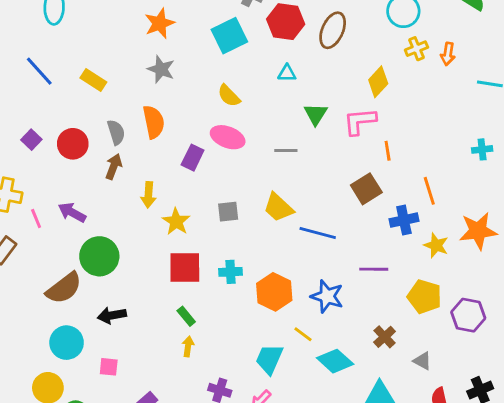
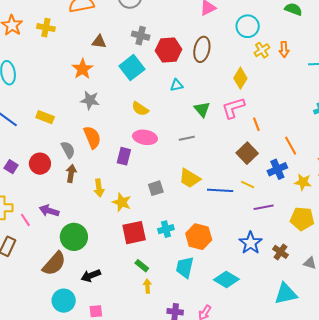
blue star: (327, 296) -> (251, 243), moved, turned 30
yellow line: (303, 334) -> (248, 185), moved
cyan trapezoid: (269, 359) -> (185, 267), moved
cyan diamond: (335, 361) -> (226, 280), moved

